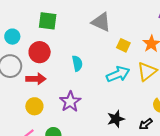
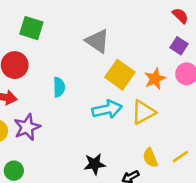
yellow square: (123, 45) -> (120, 75), size x1.6
purple star: (70, 102) -> (27, 127), moved

